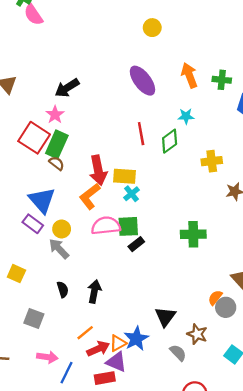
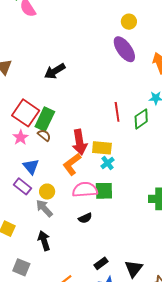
purple ellipse: (142, 81) -> (124, 49), moved
pink star: (55, 115) -> (21, 137), moved
blue triangle: (42, 200) -> (31, 167), size x0.7
black rectangle: (136, 244) -> (101, 263), moved
black semicircle: (63, 289) -> (85, 218), moved, turned 80
black arrow: (94, 291) -> (44, 241), moved, turned -30

